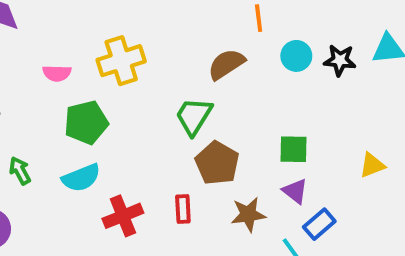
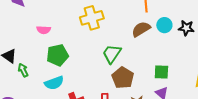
yellow cross: (121, 61) -> (92, 18), moved
brown semicircle: (226, 64) -> (141, 29), moved
green arrow: (20, 171) -> (23, 70), moved

